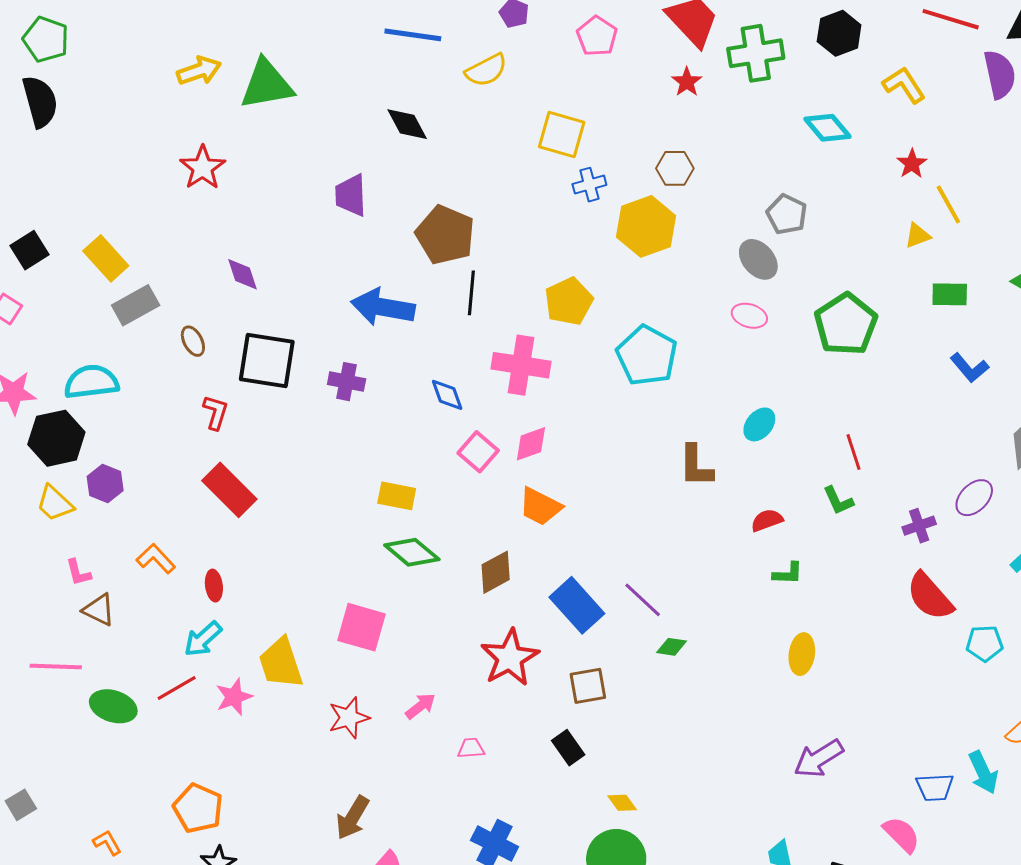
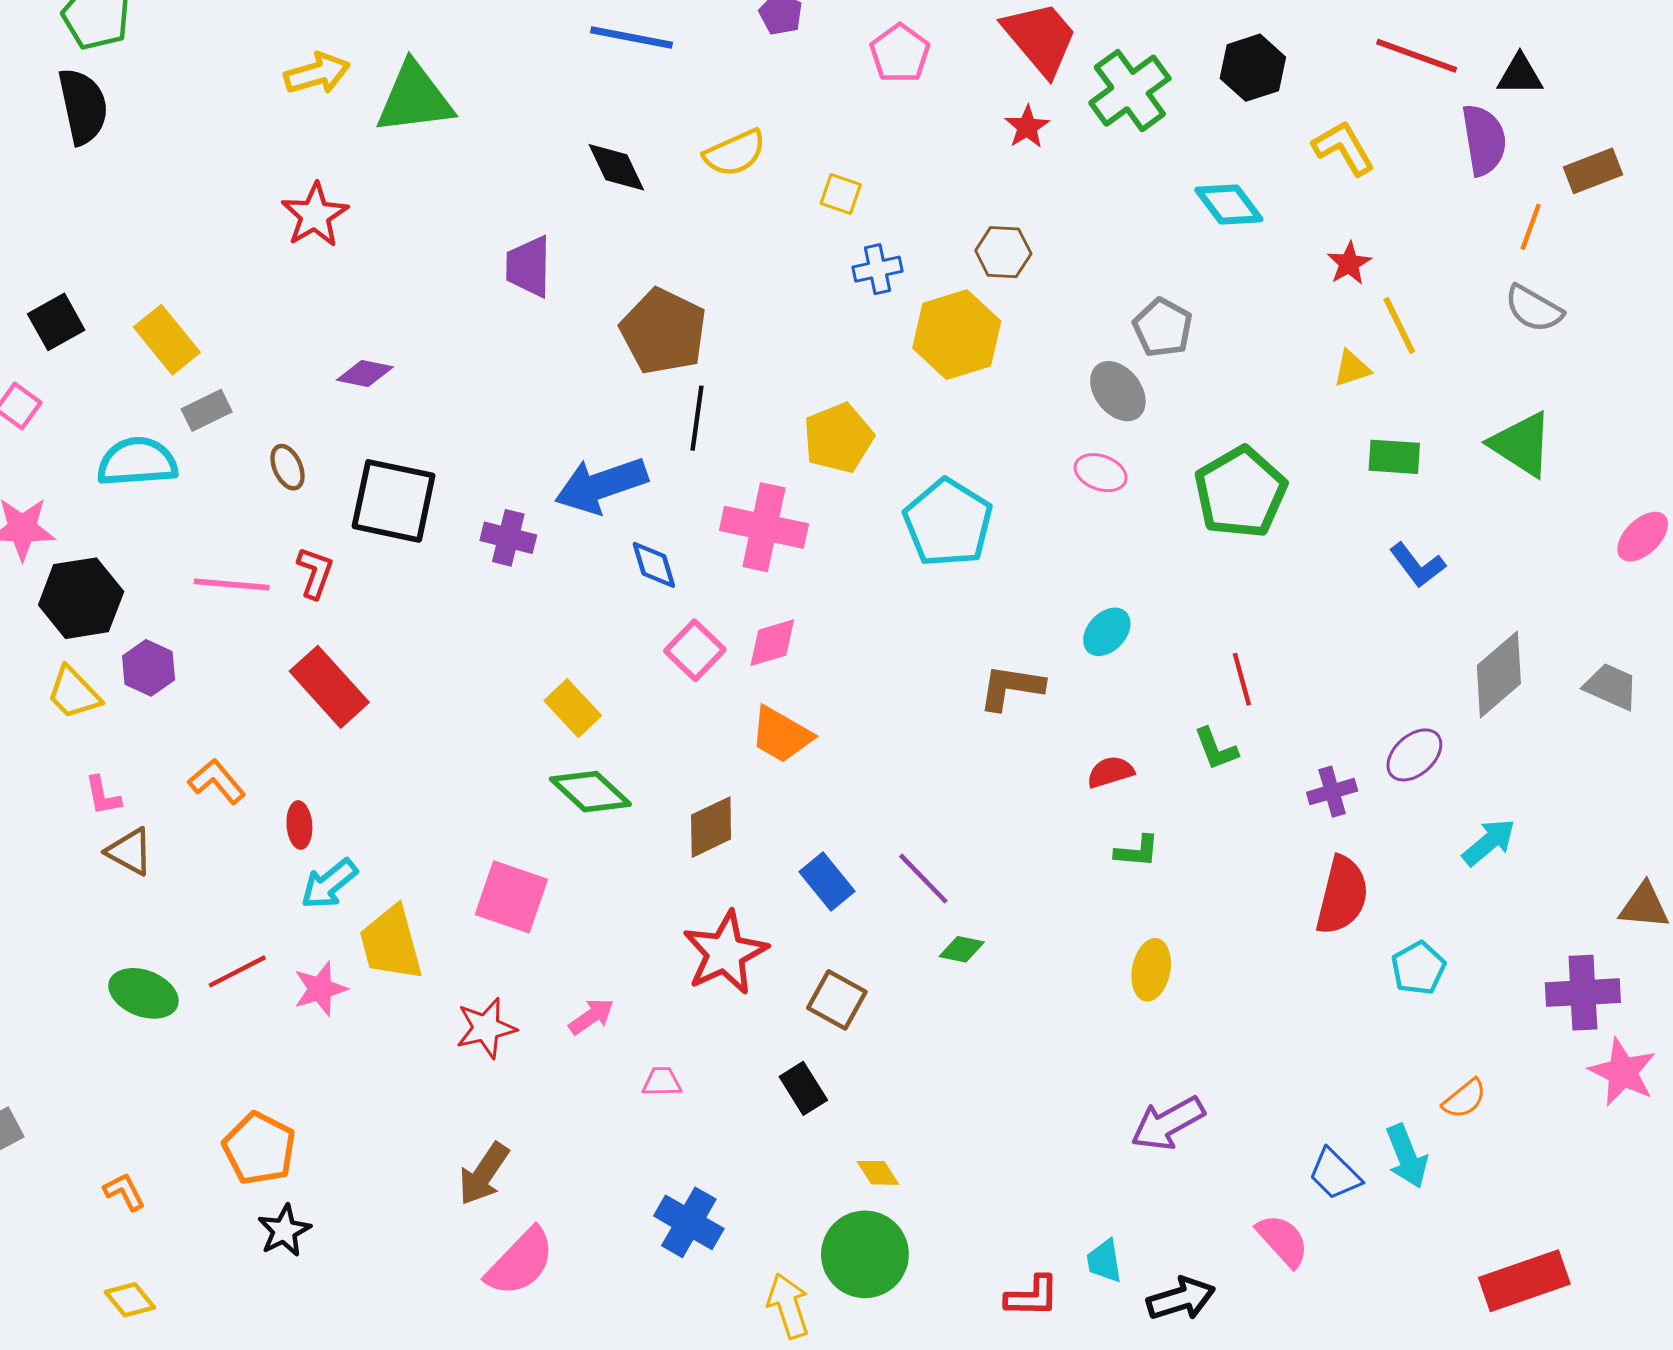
green cross: (756, 53) -> (1130, 91), turned -30
yellow semicircle: (486, 70) -> (735, 153), moved
yellow square: (562, 135) -> (841, 194), size x0.6
purple diamond: (243, 274) -> (365, 373), turned -63
gray rectangle: (136, 305) -> (207, 410), size x0.7
blue arrow: (383, 307) -> (601, 485), moved, turned -32
cyan semicircle: (91, 382) -> (137, 462), moved
brown L-shape: (696, 466) -> (1011, 687), turned 96
yellow rectangle: (397, 496) -> (573, 708), turned 33
red semicircle: (930, 596) -> (1342, 895), turned -128
blue rectangle: (577, 605) -> (827, 881), size x0.7
cyan arrow: (203, 639) -> (329, 884), moved
cyan pentagon: (985, 643) -> (1418, 968), turned -30
pink line: (56, 666) -> (232, 585), moved
brown square: (588, 686) -> (837, 1000), turned 36
blue trapezoid: (935, 787) -> (1335, 1174), turned 45

